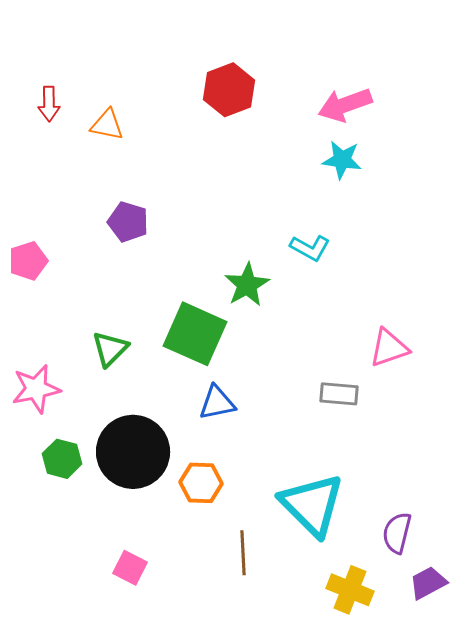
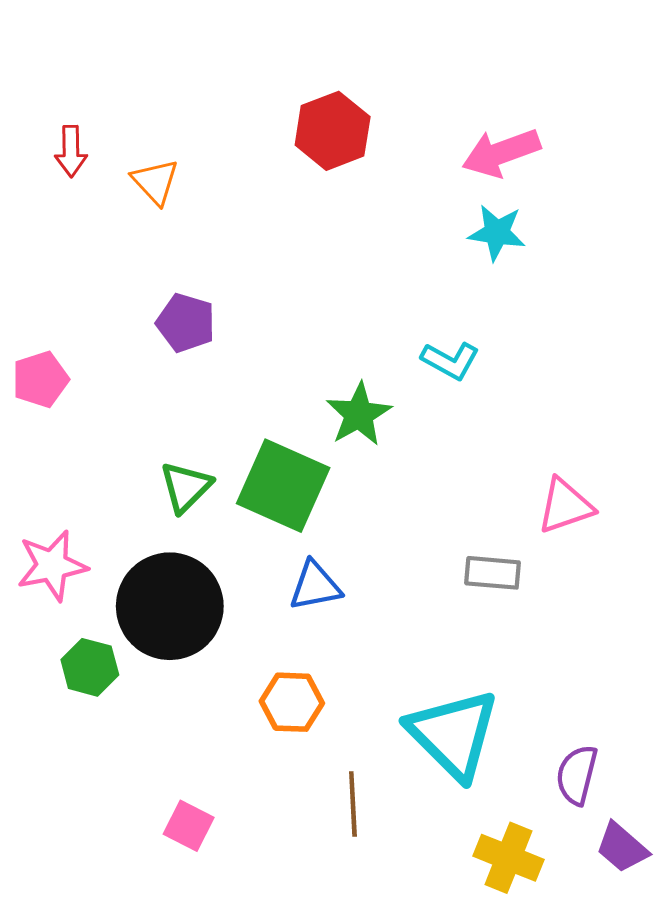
orange triangle: (107, 125) -> (155, 182), turned 36
green triangle: (110, 349) -> (186, 487), moved
black circle: (133, 452) -> (170, 606), moved
purple trapezoid: (428, 583) -> (622, 848), turned -111

